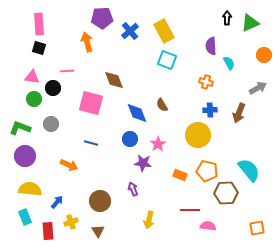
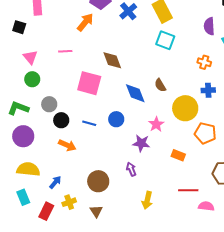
orange arrow: (87, 42) -> (85, 22), turned 54
black square: (39, 48) -> (19, 27), moved
pink triangle: (32, 77) -> (30, 57), turned 42
black circle: (53, 88) -> (61, 120), moved
yellow circle: (198, 135) -> (185, 108), moved
blue circle: (130, 139) -> (116, 119), moved
orange pentagon: (207, 171) -> (205, 133), moved
red rectangle: (48, 231) -> (46, 211), turned 30

